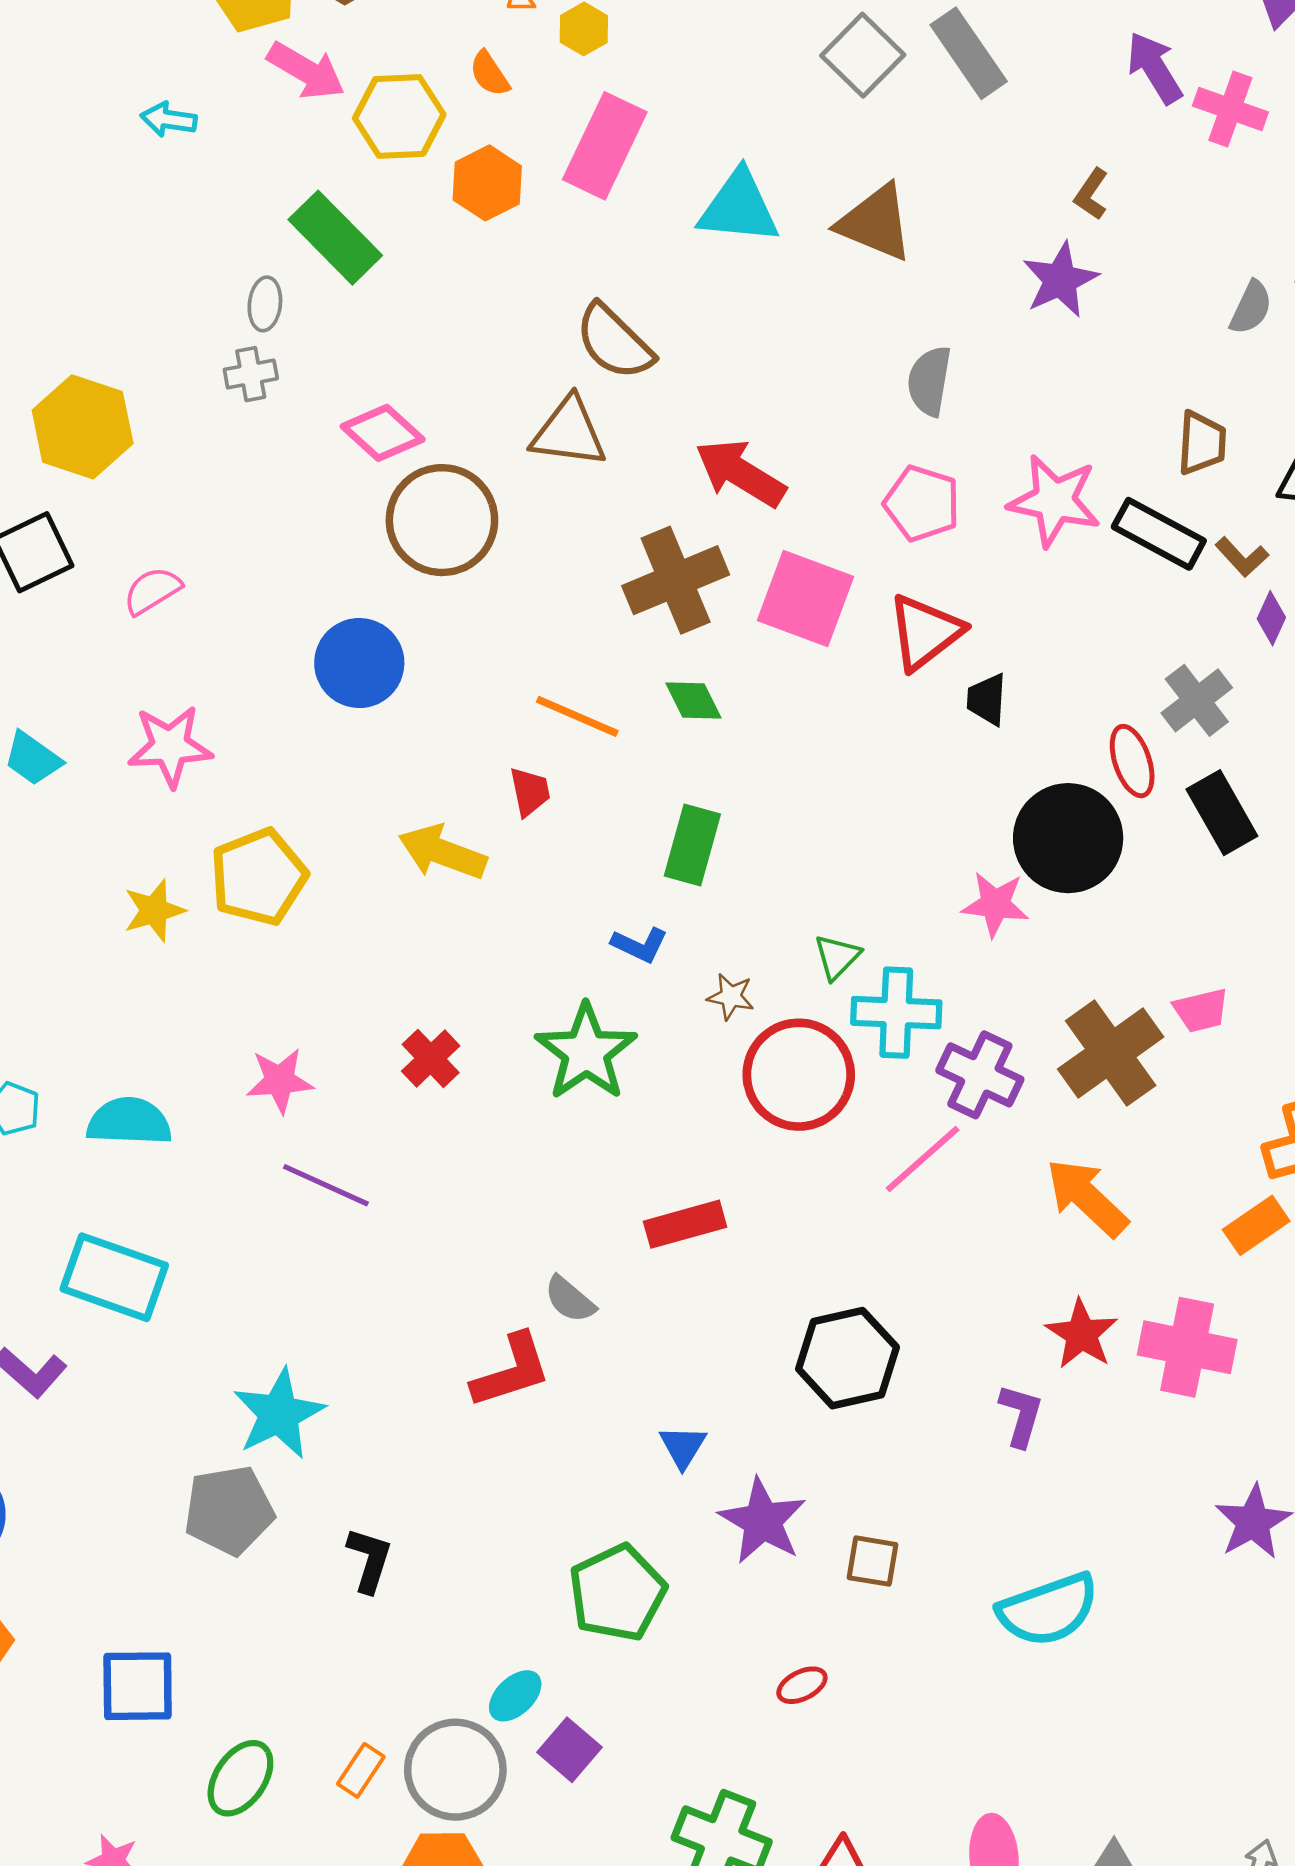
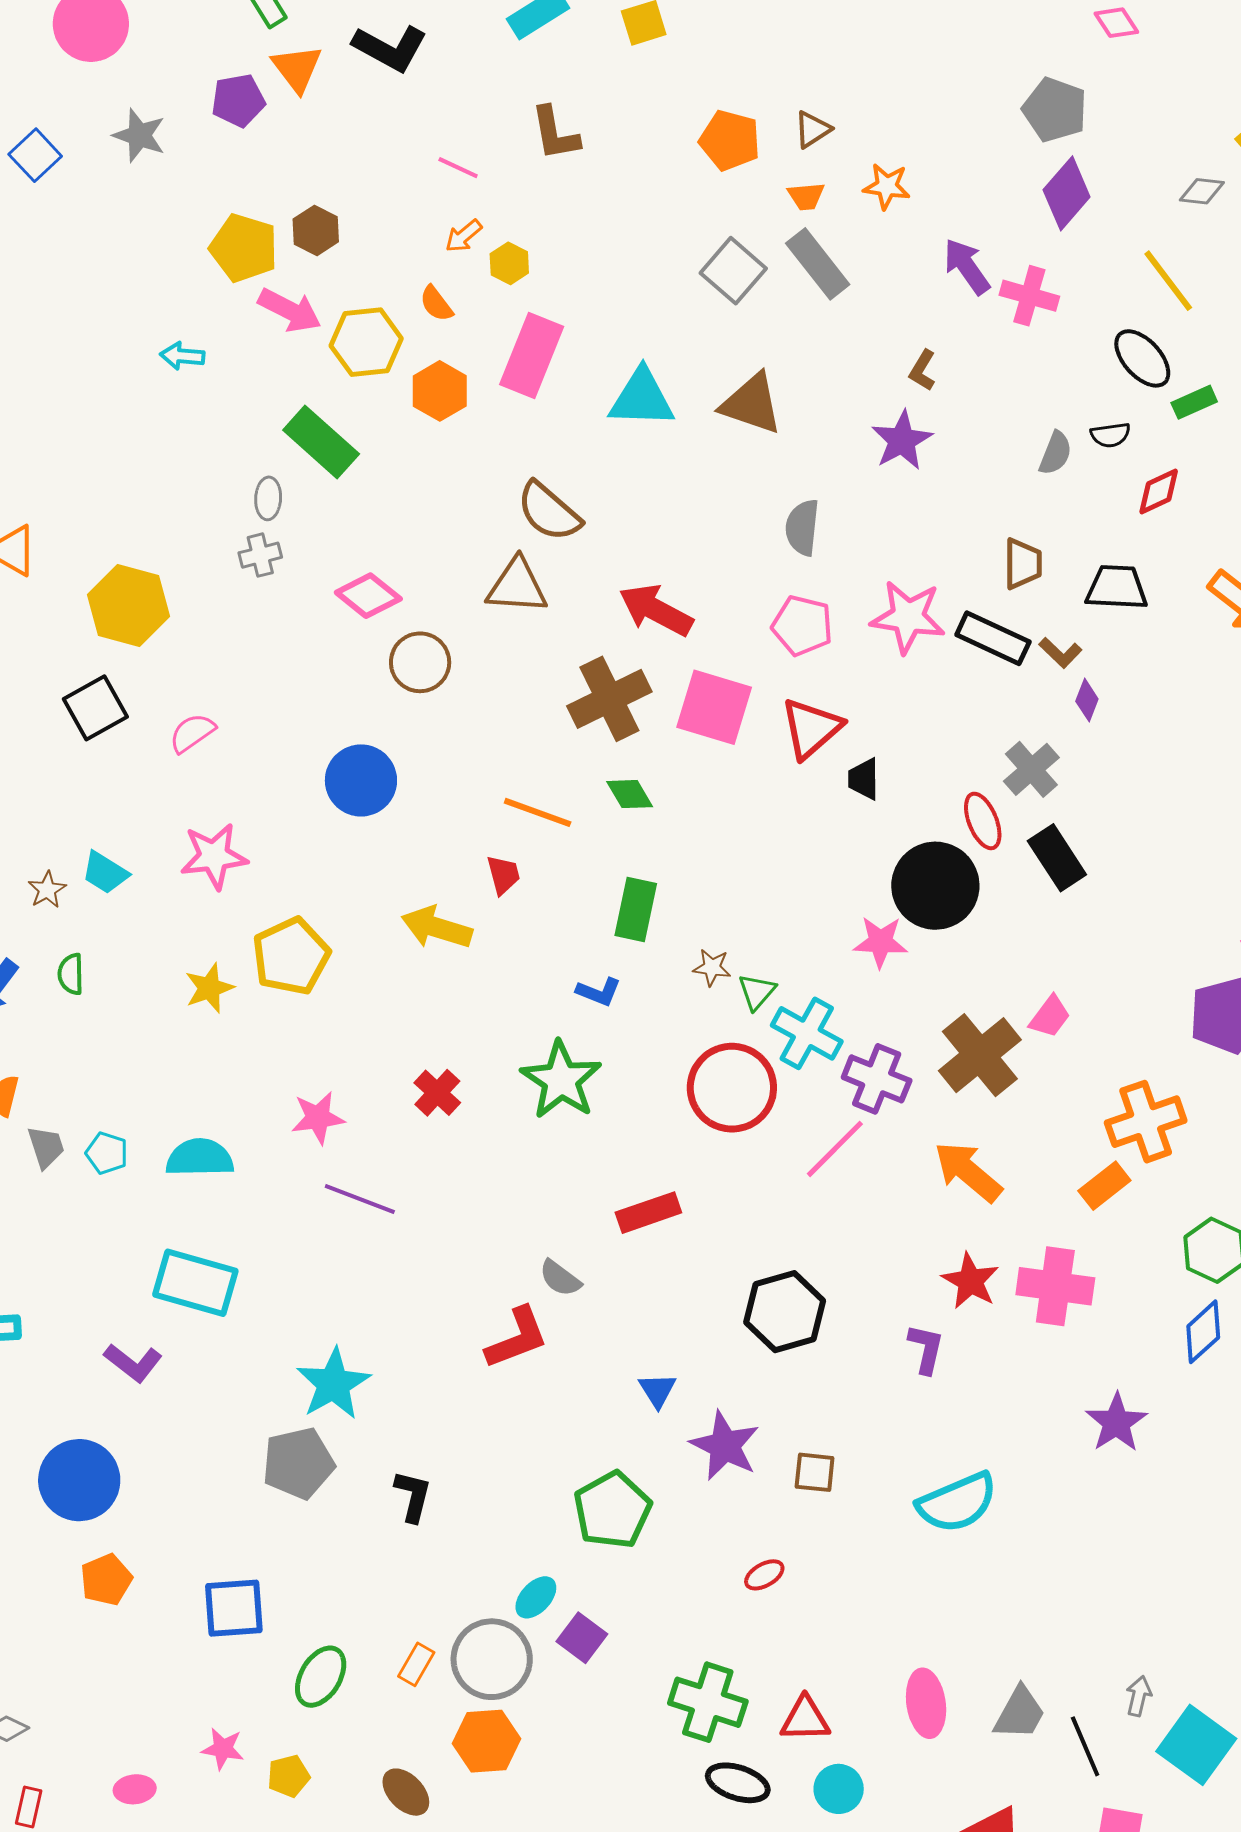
brown circle: (442, 520) -> (420, 662), size x0.7
brown star: (731, 997) -> (712, 967), moved
pink trapezoid: (1201, 1010) -> (1050, 1017), turned -36
cyan cross: (896, 1013) -> (807, 1033), turned 30

